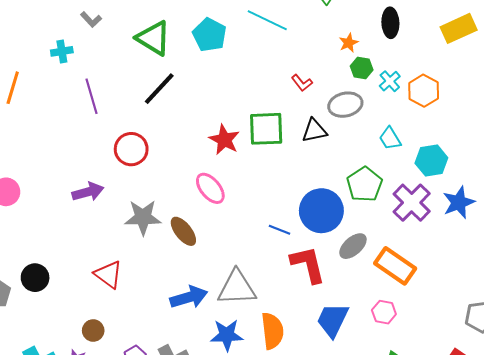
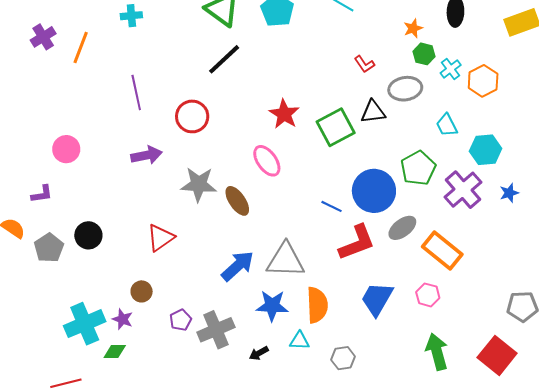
purple line: (91, 96) -> (136, 93), moved
green square: (266, 129) -> (336, 127), moved, turned -30
blue star: (459, 202) -> (509, 193), size x0.6
red L-shape: (308, 264) -> (357, 243), turned 78
red triangle: (108, 275) -> (161, 238), turned 44
blue arrow: (189, 297) -> (238, 266), turned -30

